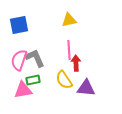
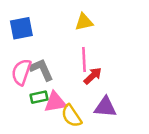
red arrow: (76, 63) -> (93, 76), turned 49
yellow semicircle: (64, 80) -> (71, 116), moved
pink triangle: (23, 90) -> (55, 102), moved

